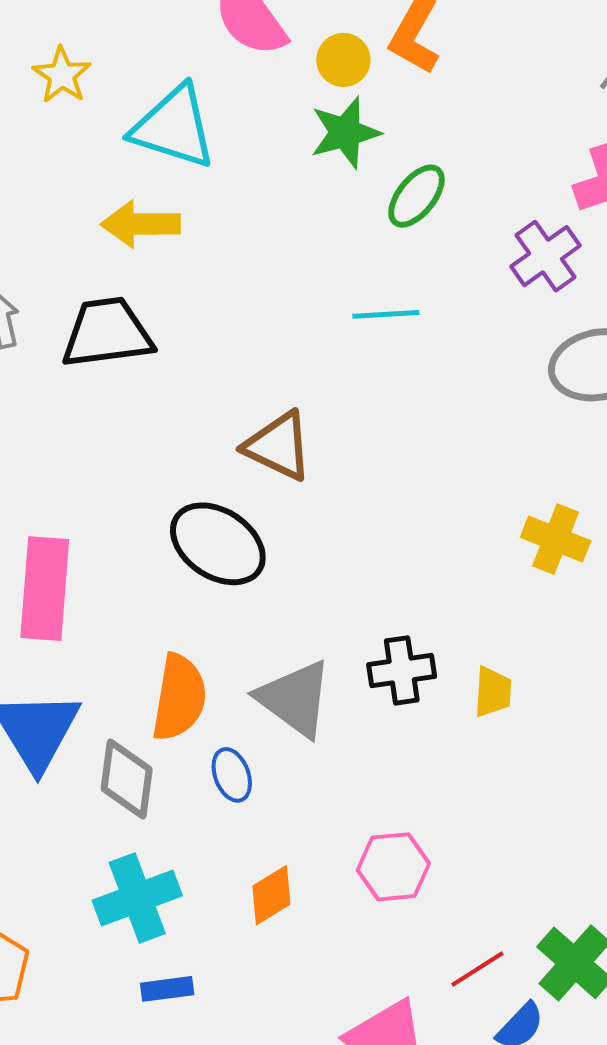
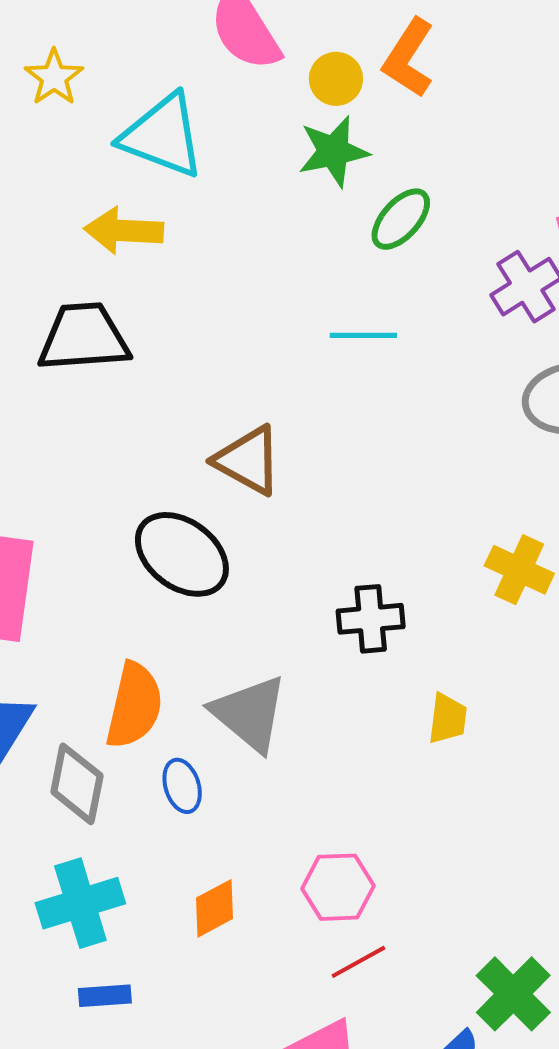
black cross: (402, 670) -> (371, 619), moved
red line: (477, 969) -> (358, 962), moved

